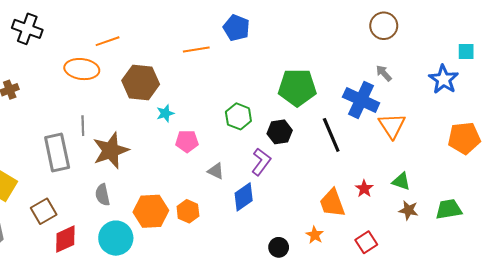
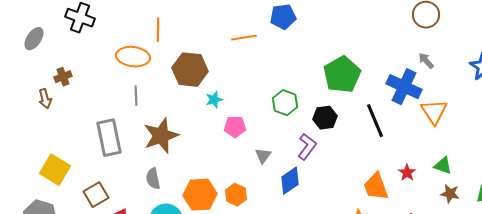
blue pentagon: (236, 28) -> (283, 17), turned -30
orange line: (108, 41) -> (158, 30), turned -70
green pentagon: (297, 88) -> (342, 75), turned -30
gray line: (83, 126) -> (136, 96), moved
gray triangle: (216, 171) -> (263, 156), turned 42

